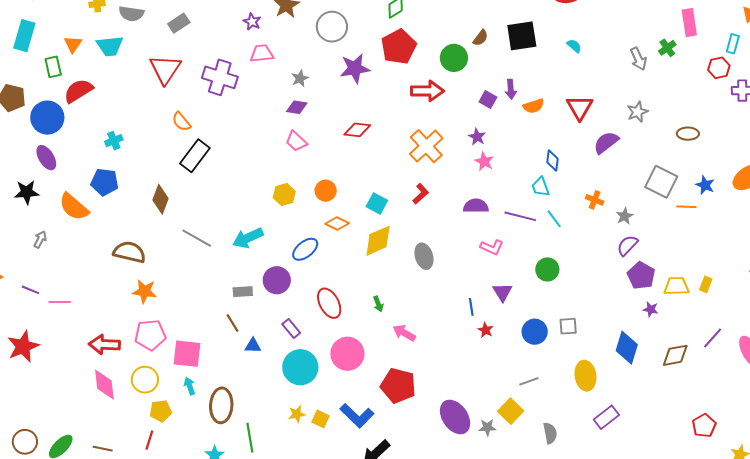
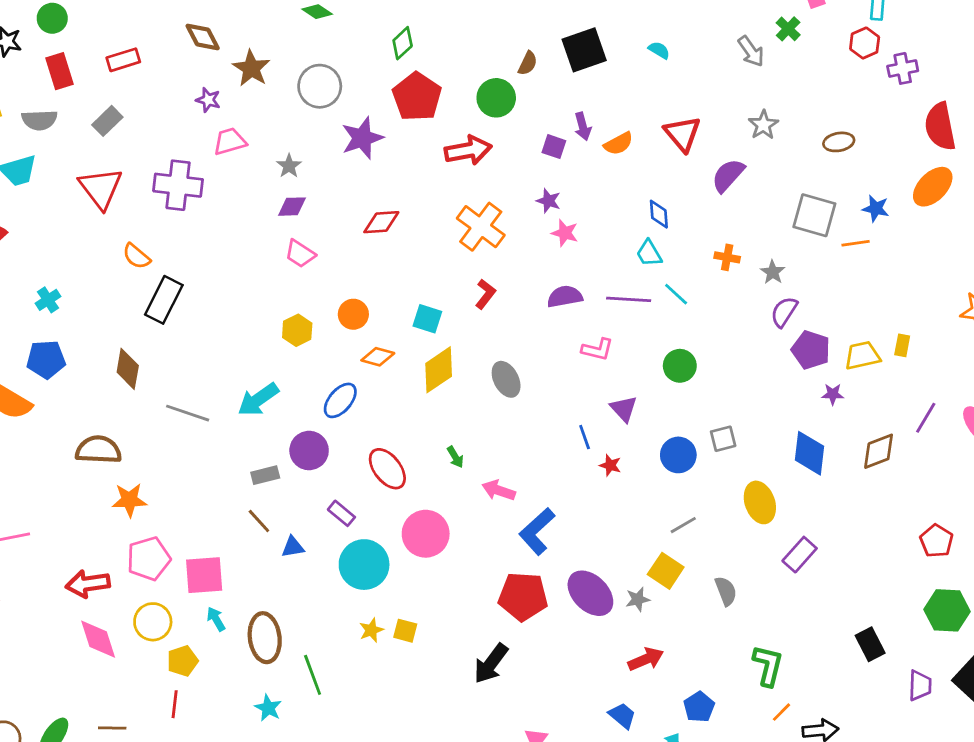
red pentagon: (398, 386) -> (523, 596), moved
blue L-shape: (357, 416) -> (537, 531), moved, turned 104

